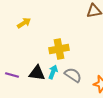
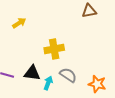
cyan arrow: (53, 72) -> (48, 83), moved

